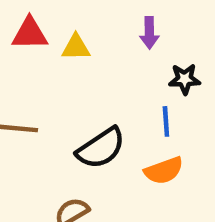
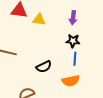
black star: (185, 79) -> (73, 41), moved
black semicircle: (101, 148) -> (44, 67), size x0.7

